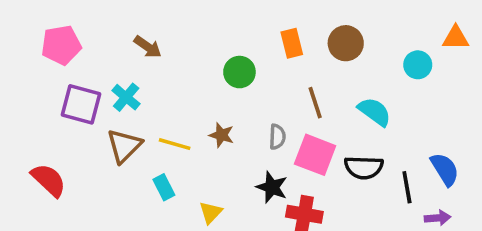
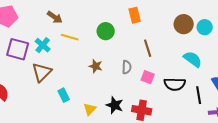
brown circle: (346, 43) -> (184, 24), moved
cyan semicircle: (375, 112) -> (193, 59), moved
yellow line: (175, 144) -> (70, 37), moved
pink square: (315, 155) -> (148, 77), size x0.6
black star: (272, 187) -> (115, 105), moved

